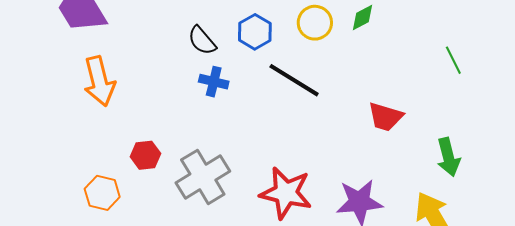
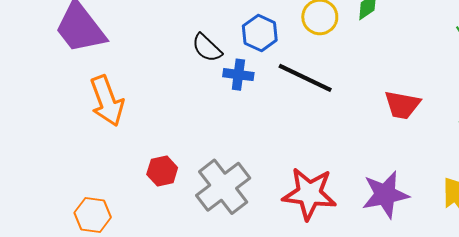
blue cross: (214, 82) -> (238, 75), moved
orange hexagon: (102, 193) -> (93, 215), moved

